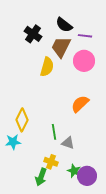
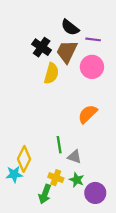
black cross: (33, 34) -> (42, 47), moved
yellow diamond: (22, 120) -> (24, 159), moved
cyan star: (13, 142) -> (14, 174), moved
green star: (74, 171) -> (77, 180), moved

